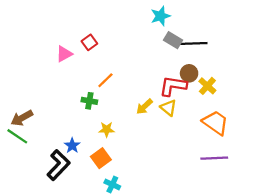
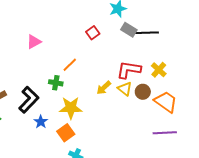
red square: (89, 42) -> (93, 33), moved
brown circle: (189, 73) -> (143, 92), moved
yellow star: (107, 129) -> (71, 108), size x1.6
black L-shape: (58, 165) -> (29, 100), moved

